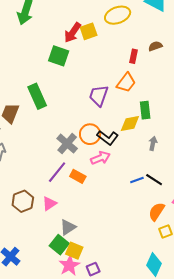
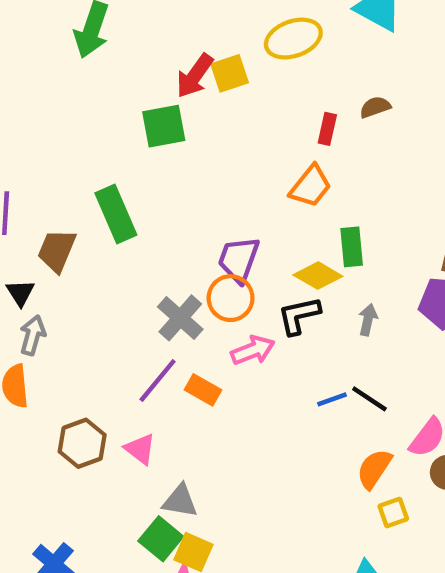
green square: (59, 56) -> (164, 126), turned -30
purple trapezoid: (99, 96) -> (239, 260), moved
yellow diamond: (130, 123) -> (318, 276), turned 40
black L-shape: (108, 138) -> (299, 316), moved, turned 130
pink triangle: (49, 204) -> (140, 449), turned -49
gray triangle: (68, 227) -> (180, 501), turned 42

